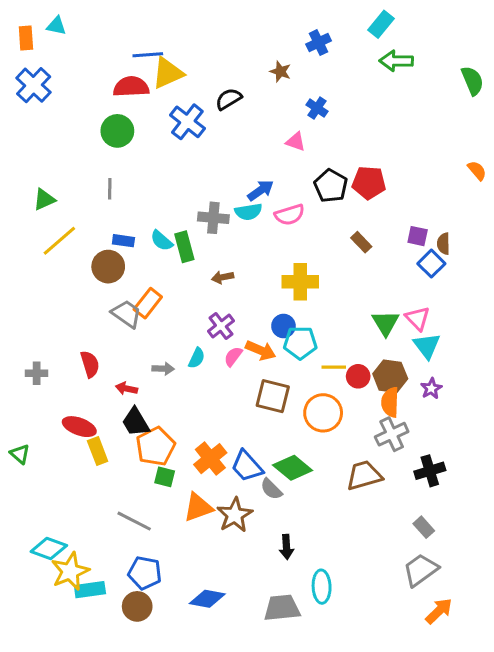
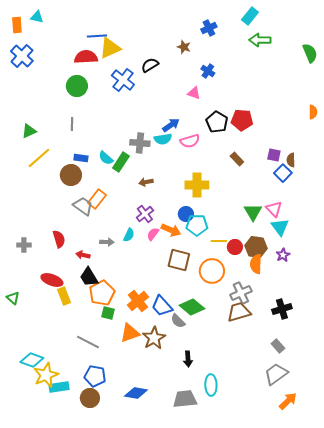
orange semicircle: (477, 171) -> (313, 112), turned 40
green rectangle: (184, 247) -> (121, 162), turned 48
gray cross: (392, 434) -> (241, 293), moved

